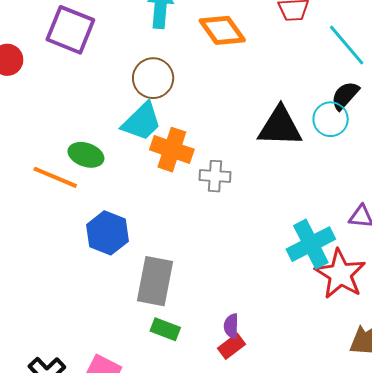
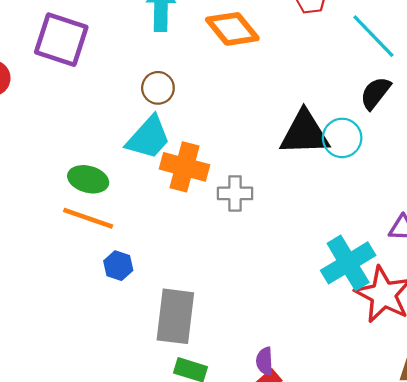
brown circle: (153, 78) -> (158, 88), size x0.7
cyan circle: (331, 119) -> (342, 138), moved
orange line: (55, 177) -> (88, 218), moved
blue hexagon: (108, 233) -> (118, 266), size x0.6

